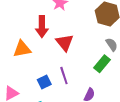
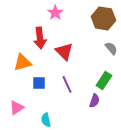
green rectangle: (102, 64) -> (104, 80), moved
blue square: (44, 82) -> (39, 83), moved, turned 32

